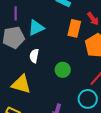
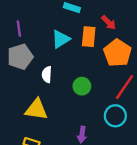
cyan triangle: (36, 28) -> (61, 39), moved

